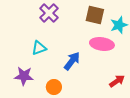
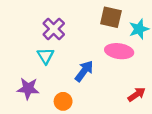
purple cross: (49, 13) -> (54, 29), moved
cyan triangle: (39, 48) -> (46, 56), turned -42

